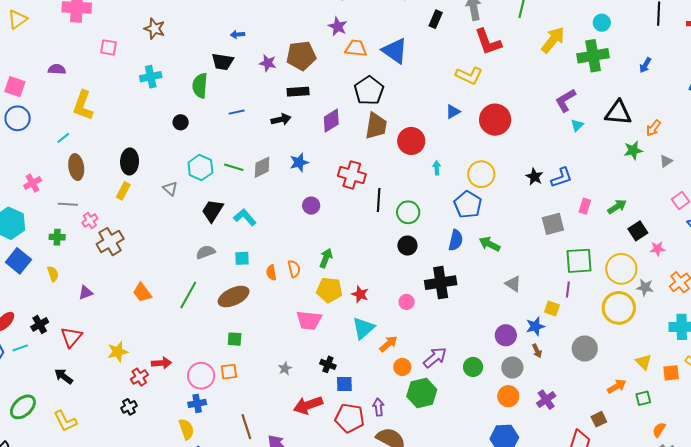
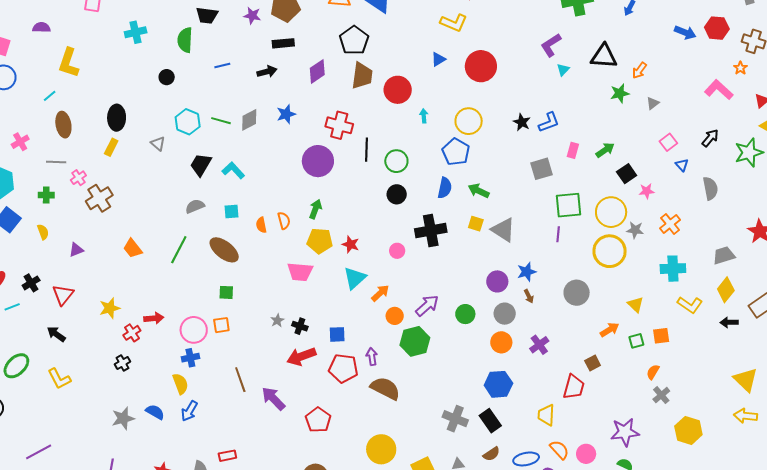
purple circle: (311, 206) -> (318, 161), moved, size x1.8
gray triangle: (513, 284) -> (503, 230), size x1.5
brown ellipse: (234, 297) -> (224, 250), turned 64
yellow square: (552, 309) -> (476, 224), moved
black cross: (328, 364) -> (300, 326), moved
orange square: (671, 373) -> (661, 336), moved

